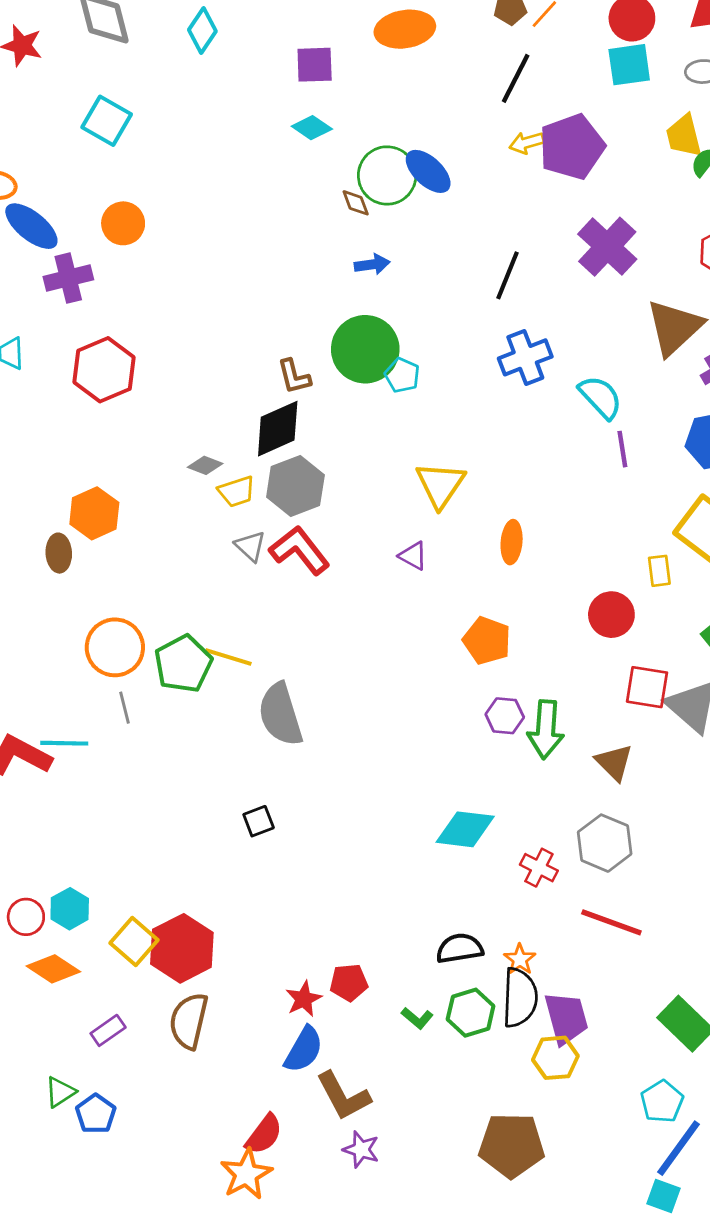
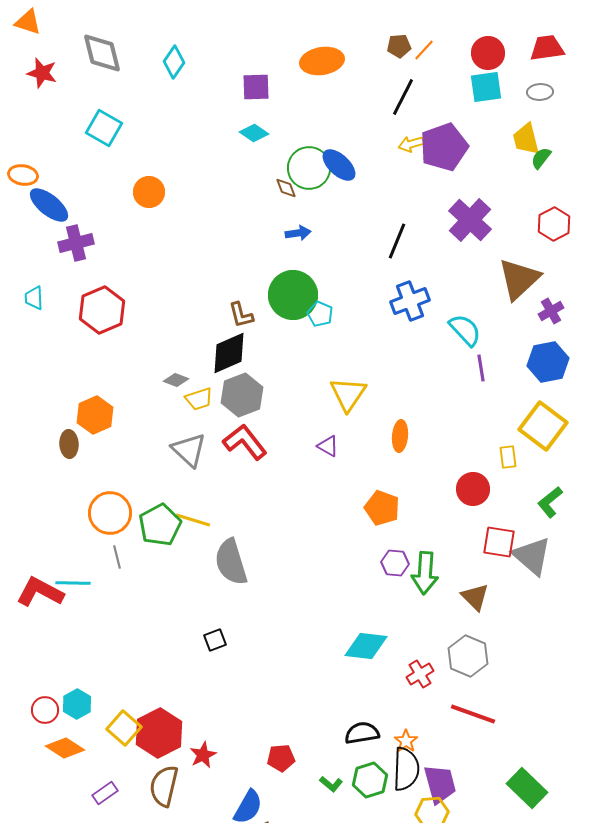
orange circle: (123, 223) -> (149, 192), moved
gray triangle: (250, 546) -> (189, 450), moved, size x1.5
red cross: (539, 868) -> (420, 674), turned 32
red star: (304, 999) -> (203, 755), moved

